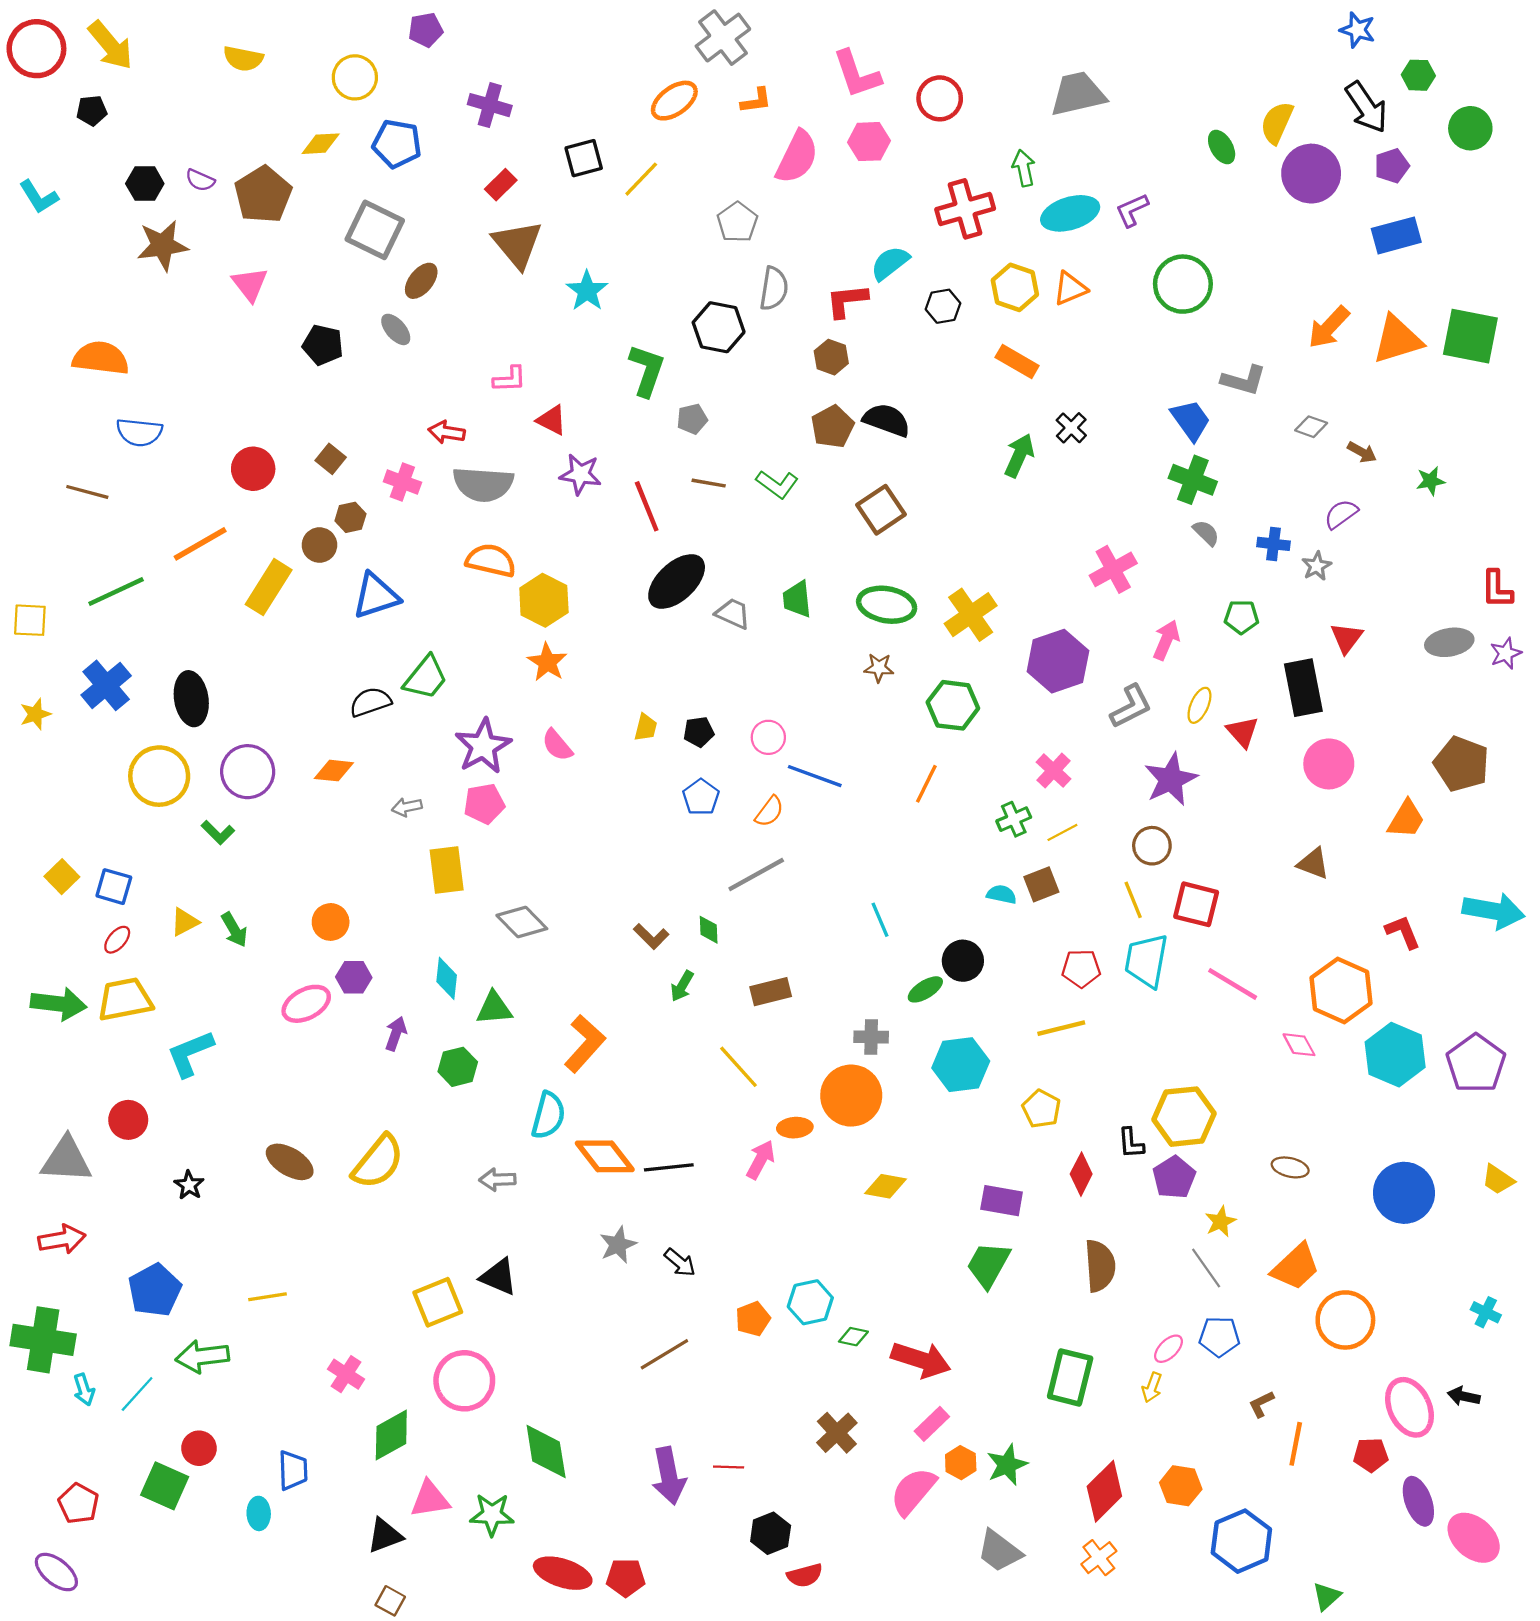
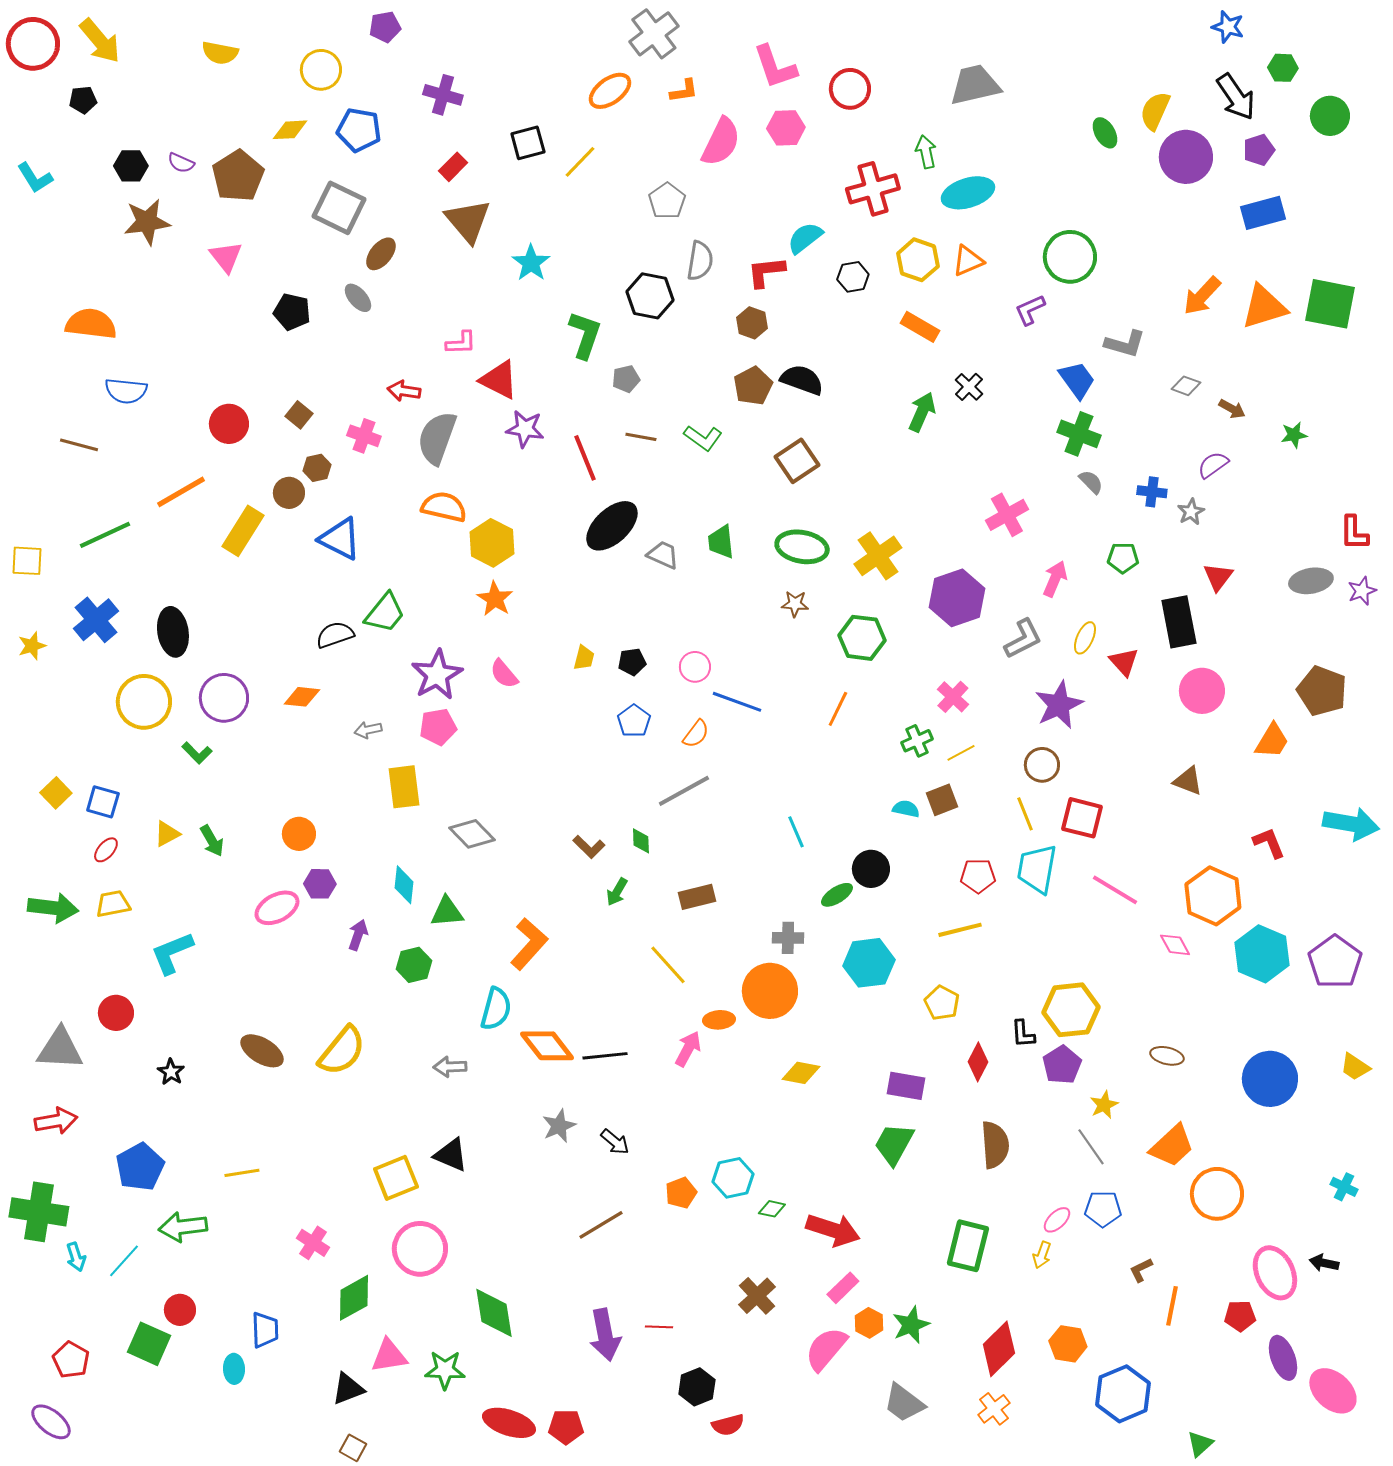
purple L-shape: (1132, 210) -> (1030, 310), moved
red triangle: (552, 420) -> (499, 380), size x1.4
gray semicircle: (483, 484) -> (437, 438), turned 106
blue triangle: (376, 596) -> (340, 539), turned 45
yellow trapezoid: (125, 999) -> (113, 904), size x0.7

